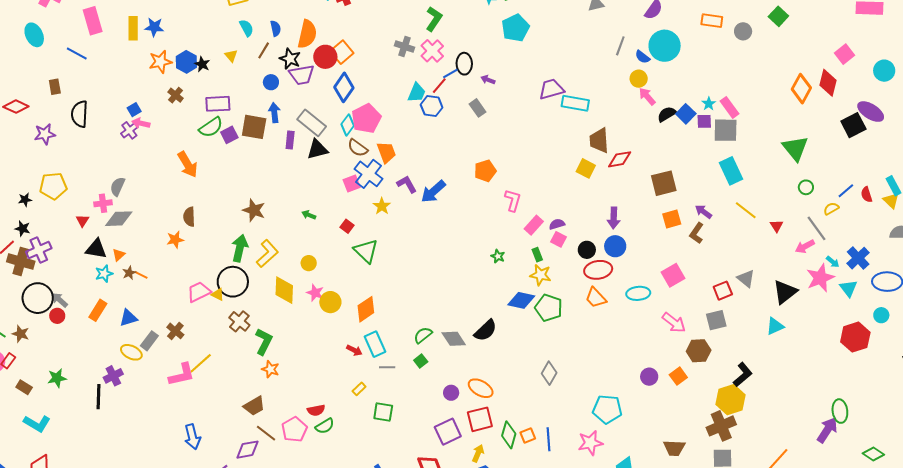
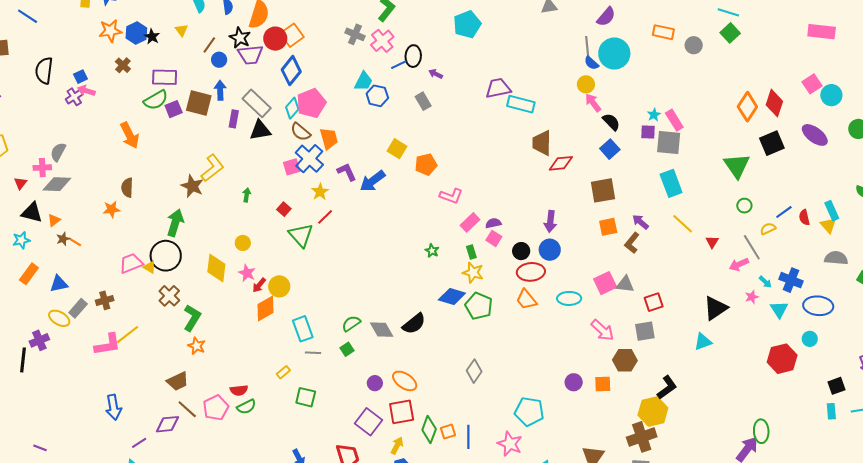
gray line: (620, 46) -> (587, 46), moved, turned -30
brown line: (264, 50) -> (209, 45), moved
pink square: (844, 54) -> (812, 84), moved
red line: (439, 86) -> (325, 217), moved
black semicircle: (80, 114) -> (44, 71), moved
black semicircle: (667, 114) -> (611, 122), turned 72
blue square: (686, 114) -> (610, 149), moved
black square: (853, 125) -> (772, 143), moved
yellow square: (586, 168) -> (397, 149), moved
pink L-shape: (513, 200) -> (451, 196), turned 90
green arrow: (309, 215) -> (247, 195), turned 72
yellow L-shape: (267, 254) -> (212, 168), moved
blue cross: (858, 258) -> (791, 280), turned -30
cyan star: (104, 274) -> (21, 240), moved
pink star: (820, 278) -> (752, 297), size x0.5
gray triangle: (746, 279) -> (625, 284), moved, turned -36
yellow circle: (330, 302) -> (279, 286), moved
orange diamond: (366, 309) -> (265, 308), moved
brown cross: (175, 331) -> (105, 300), turned 30
red arrow: (354, 350) -> (259, 285), moved, turned 98
orange square: (678, 376) -> (603, 384), turned 30
purple square: (448, 432) -> (369, 422), turned -32
pink star: (590, 443) -> (510, 444), turned 30

